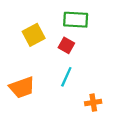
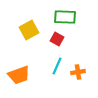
orange cross: (93, 103) -> (78, 72), moved

